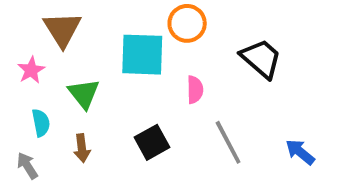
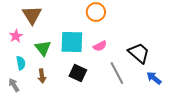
cyan square: (142, 55) -> (72, 42), moved
black trapezoid: (261, 58) -> (139, 53), moved
pink semicircle: (195, 90) -> (100, 46), turned 64
black square: (152, 142) -> (78, 73), turned -36

